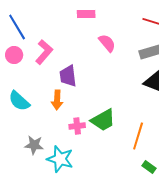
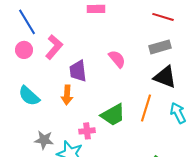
pink semicircle: (107, 43) -> (117, 59), moved
pink cross: (77, 126) -> (87, 131), moved
orange line: (138, 136) -> (146, 108), moved

